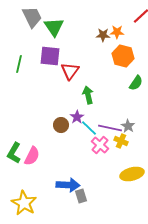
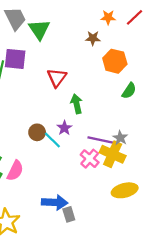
orange star: (117, 32) -> (108, 17), moved
purple square: (50, 56) -> (15, 59), moved
brown circle: (61, 125) -> (37, 132), moved
cyan line: (89, 128) -> (52, 140), moved
yellow cross: (121, 141) -> (113, 154), size x1.6

